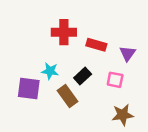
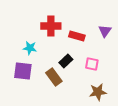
purple triangle: (128, 53) -> (105, 31), moved
cyan star: (50, 71) -> (30, 48), moved

